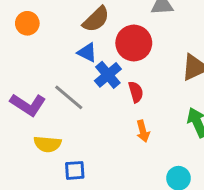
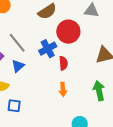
blue triangle: (87, 52) -> (18, 66), moved, turned 40
gray line: (69, 97) -> (17, 43), moved

